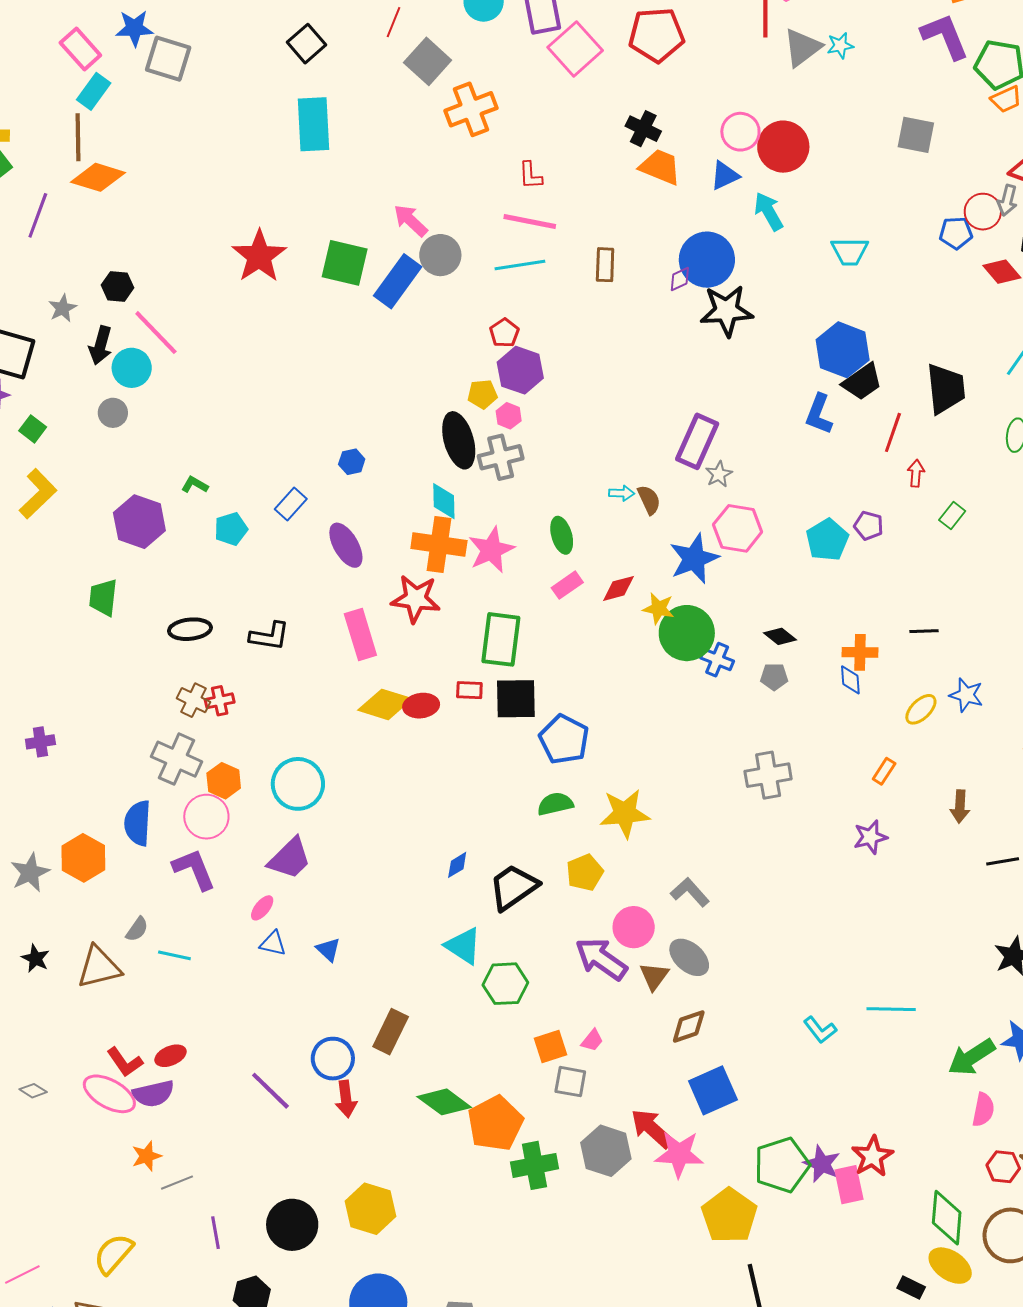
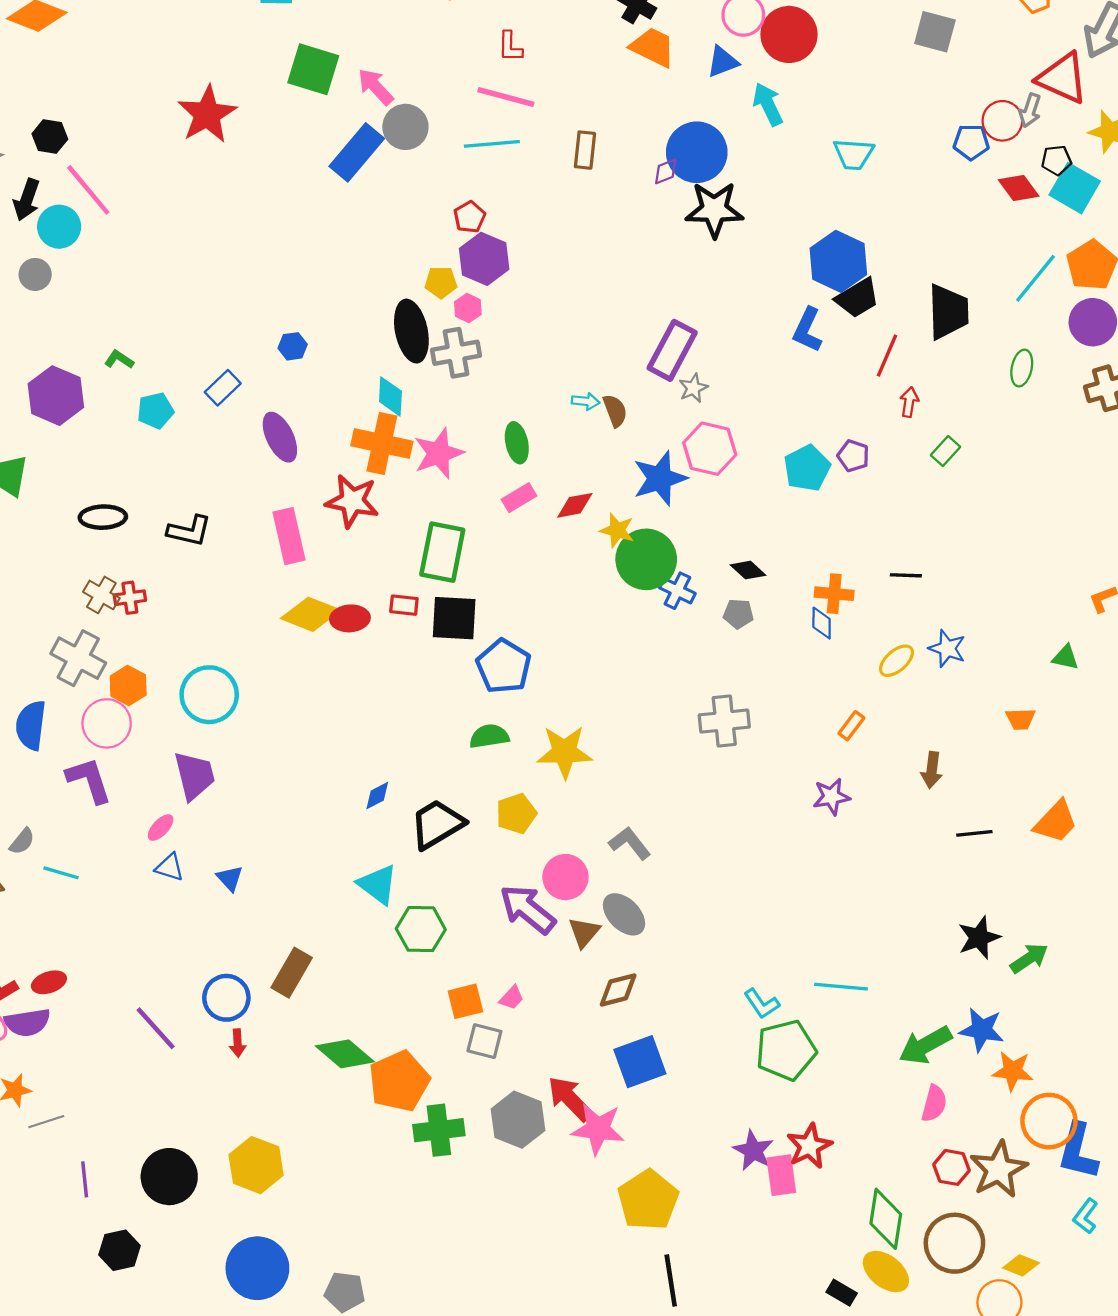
green square: (345, 263) -> (313, 69), moved
purple trapezoid: (290, 858) -> (194, 776), turned -63
red arrow: (346, 1099) -> (238, 1043), size x0.7
green pentagon: (782, 1165) -> (786, 1050), moved

